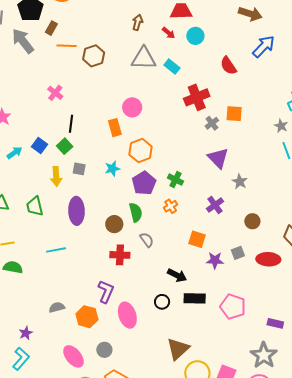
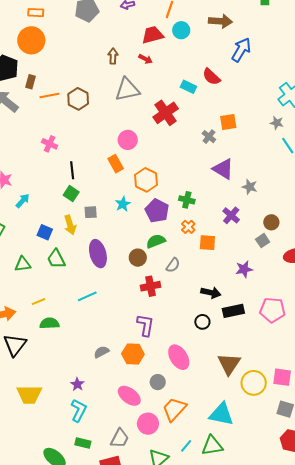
cyan circle: (195, 36) -> (181, 30), moved
cyan rectangle: (172, 66) -> (188, 87), moved
red cross: (197, 97) -> (166, 113), moved
blue square: (39, 145) -> (45, 232), moved
cyan arrow: (14, 153) -> (23, 201), moved
green semicircle: (136, 212) -> (156, 241), turned -84
orange square: (197, 239) -> (207, 243), moved
gray semicircle: (147, 240) -> (173, 265), turned 84
gray square: (238, 253) -> (263, 241), moved
pink ellipse: (127, 315) -> (179, 357), moved

